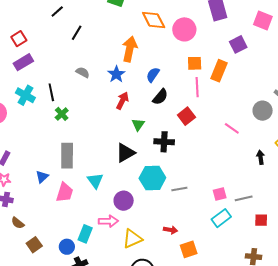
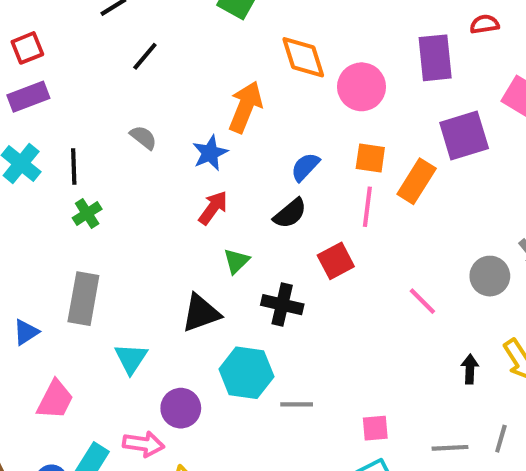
purple square: (238, 44) -> (464, 135), size x1.4
blue semicircle: (153, 75) -> (305, 167), moved
pink trapezoid: (65, 192) -> (55, 400), moved
gray line: (244, 198) -> (450, 448), moved

